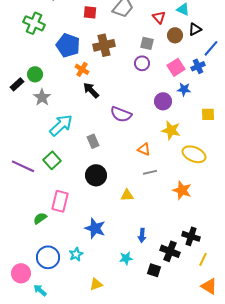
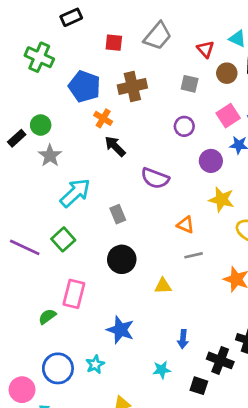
purple circle: (142, 63) -> (184, 126), moved

